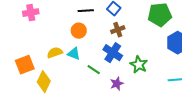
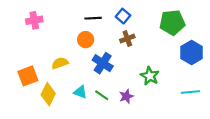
blue cross: (113, 53) -> (103, 63), moved
cyan triangle: (74, 54) -> (80, 92), moved
green line: (94, 70) -> (102, 95), moved

